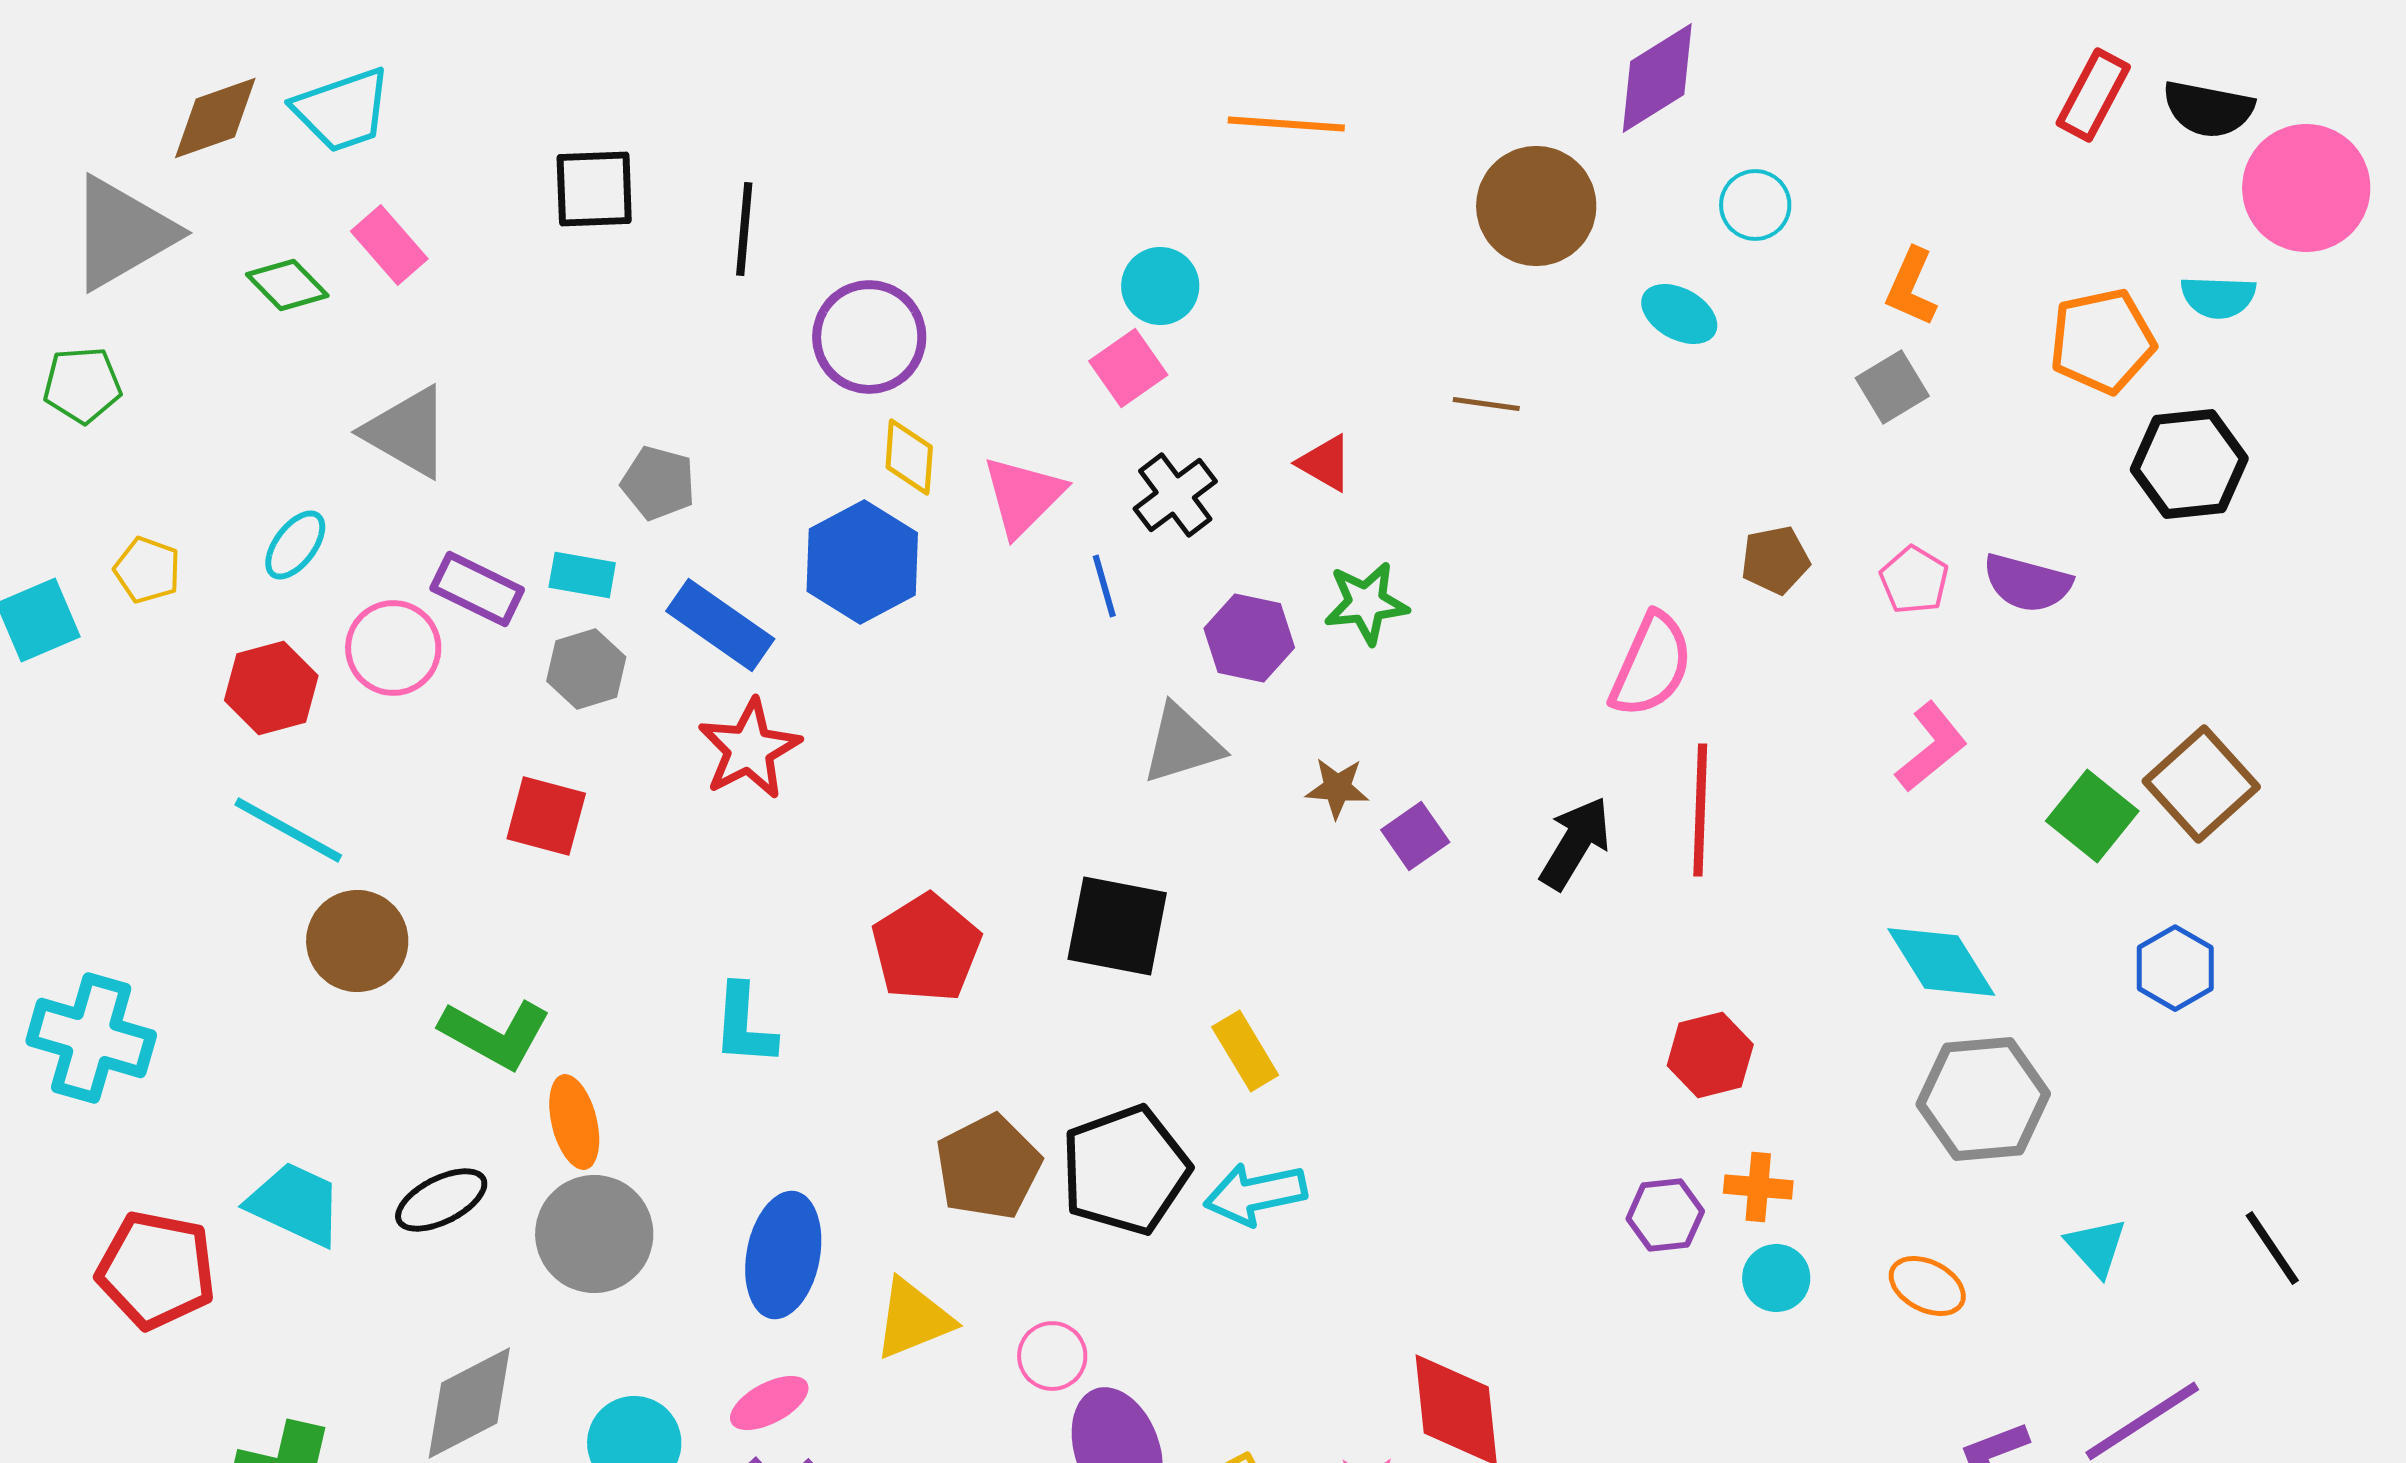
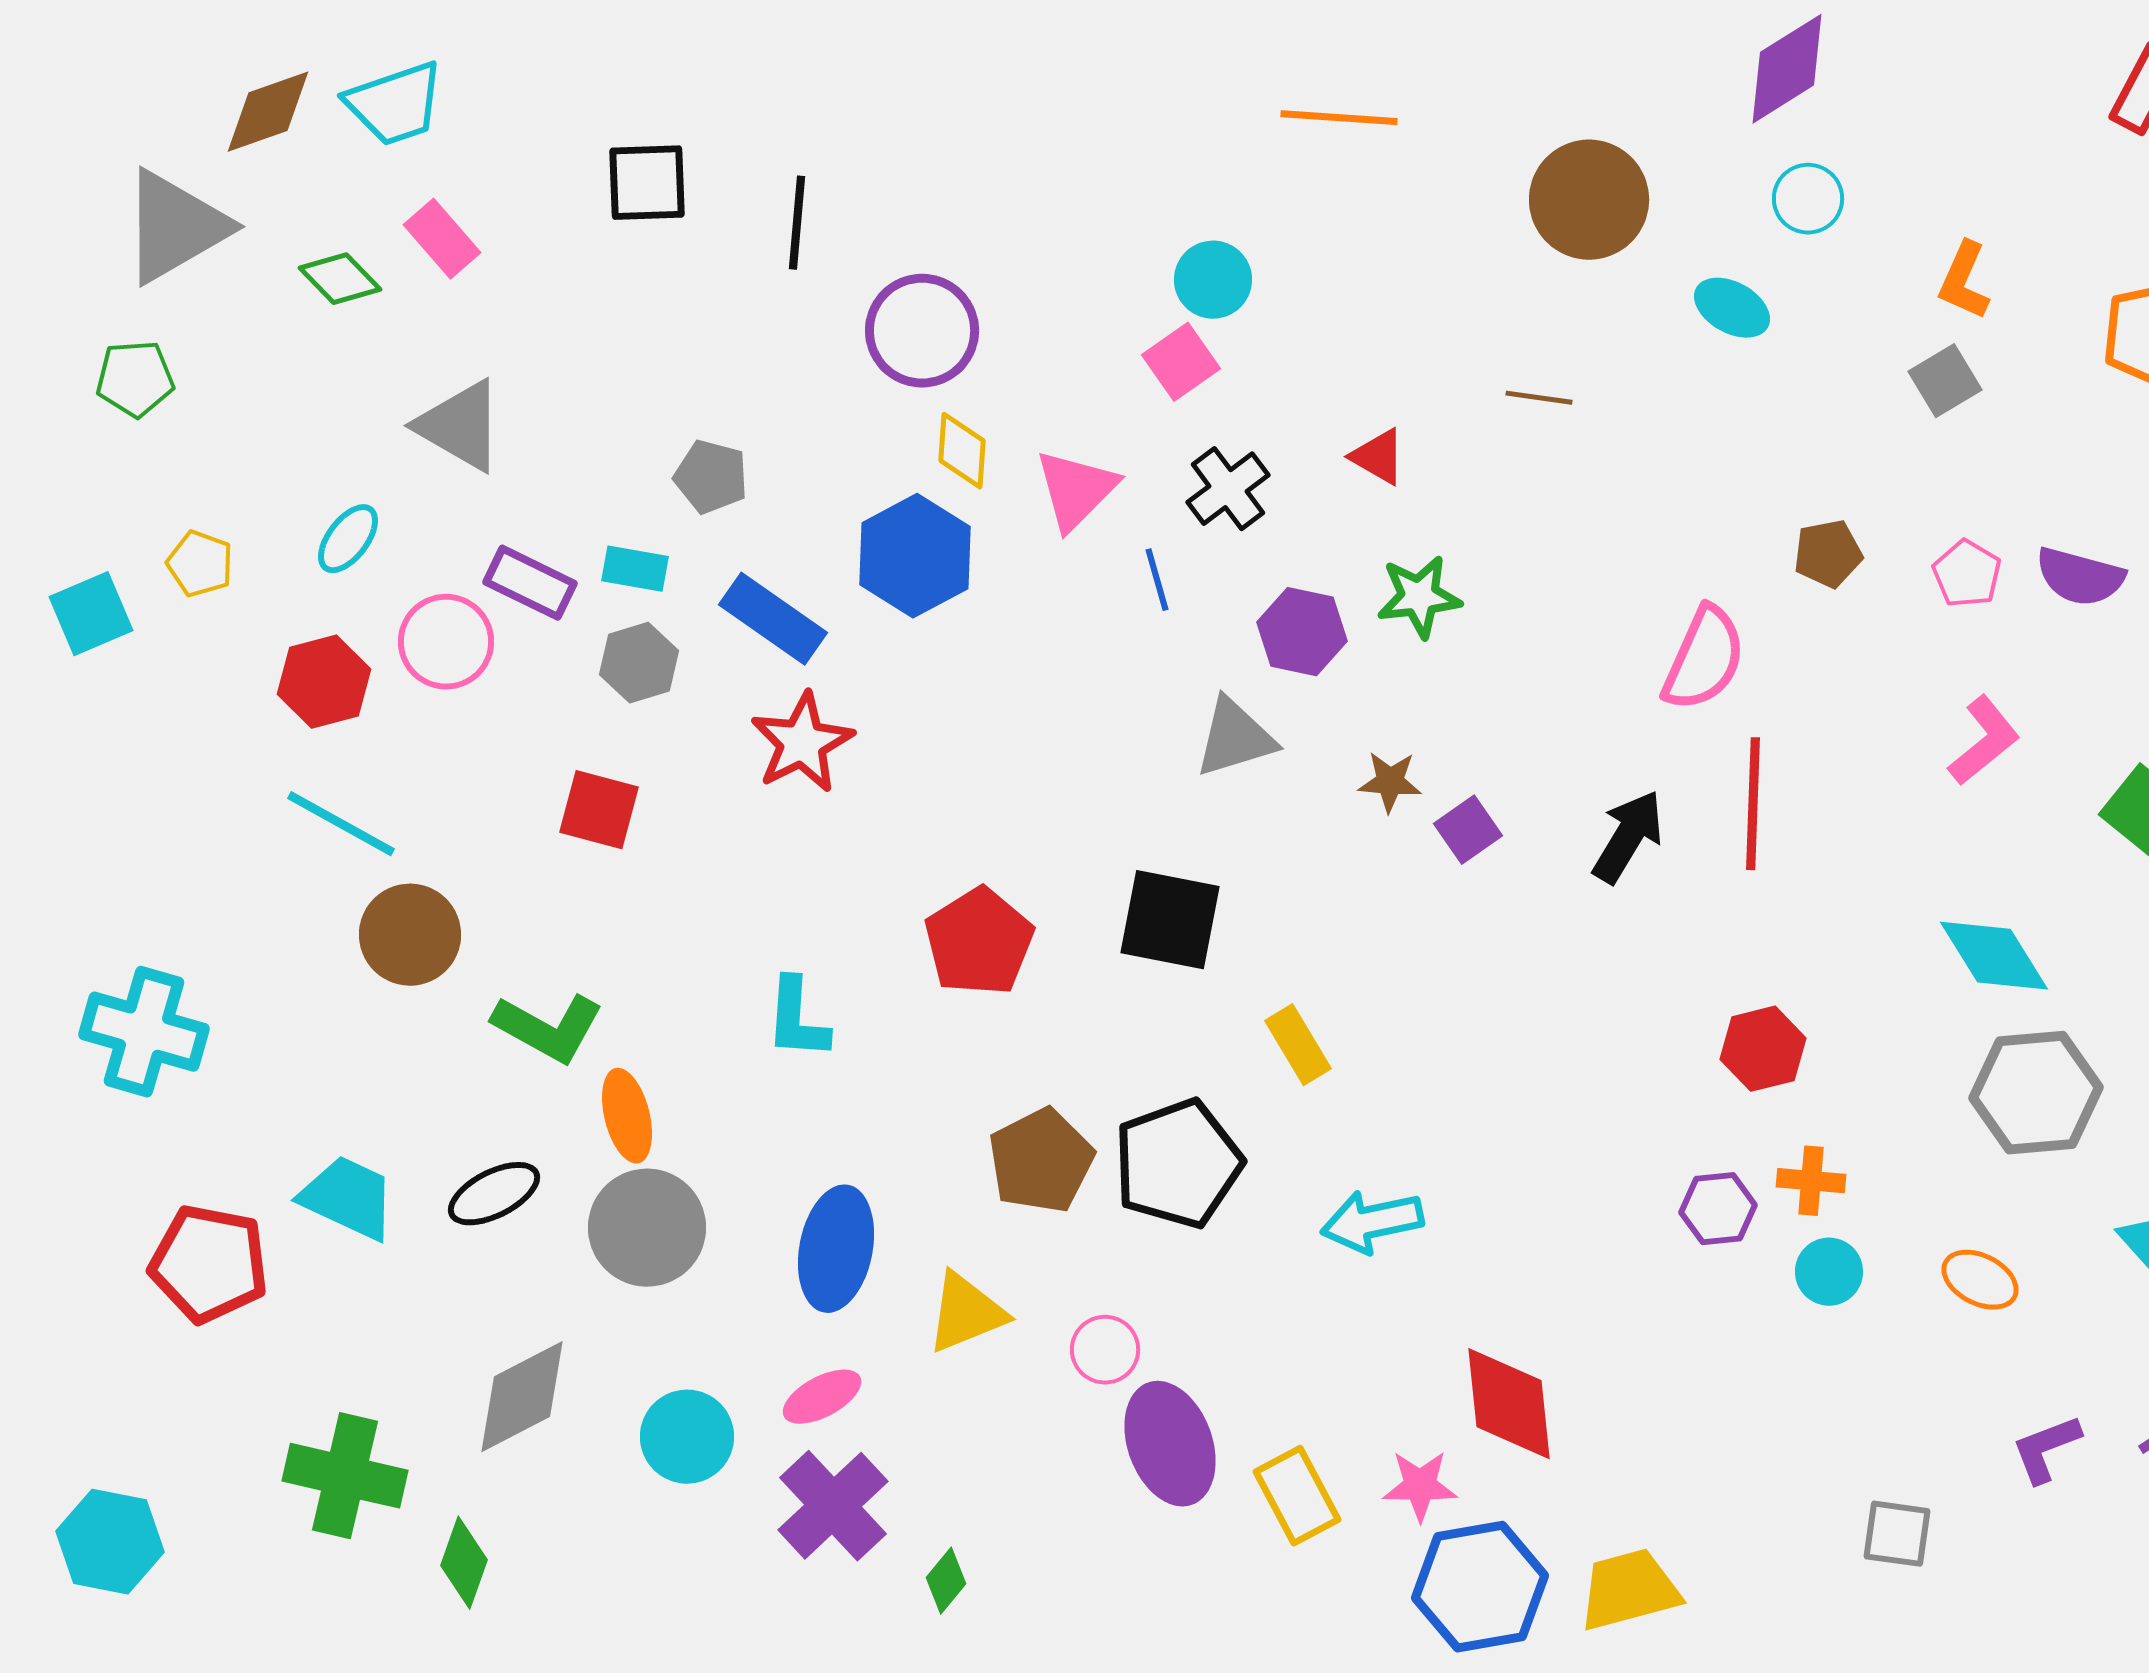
purple diamond: (1657, 78) -> (1787, 69), moved
cyan arrow: (1255, 1194) -> (1372, 1222), moved

